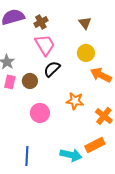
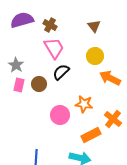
brown cross: (41, 22) -> (50, 25), turned -32
pink circle: (40, 113) -> (60, 115), moved
orange rectangle: (95, 145) -> (91, 135), moved

